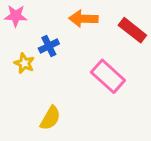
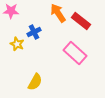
orange arrow: (83, 19) -> (58, 13), turned 54
red rectangle: (132, 30) -> (81, 21), moved

